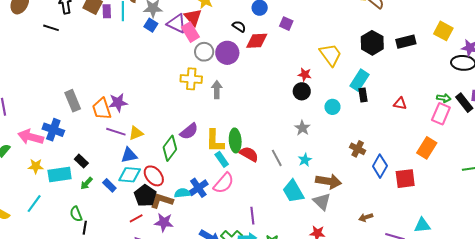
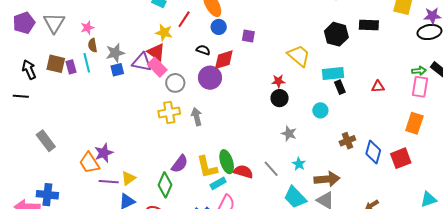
blue square: (151, 25) -> (117, 70), turned -32
black rectangle: (406, 42) -> (369, 25), turned 30
purple circle: (227, 53) -> (210, 78), moved
cyan rectangle: (360, 80) -> (333, 73), turned 65
gray rectangle: (73, 101) -> (46, 141), moved
cyan circle: (332, 107) -> (320, 110), moved
brown cross: (358, 149) -> (347, 141), turned -35
cyan rectangle: (222, 159) -> (218, 183), turned -70

